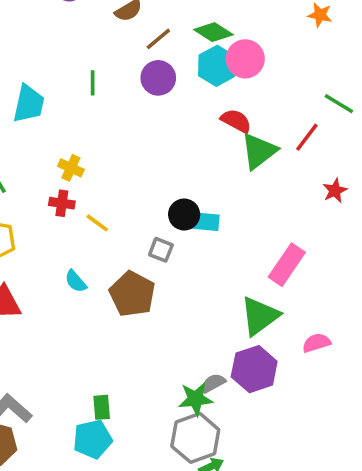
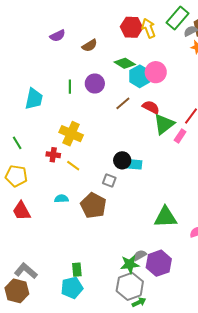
green diamond: (213, 32) -> (125, 63), moved
brown line: (158, 39) -> (123, 103), moved
purple circle: (158, 78) -> (95, 84), moved
yellow cross: (71, 168) -> (71, 134), moved, size x1.6
pink rectangle: (287, 265) -> (180, 136), moved, size x0.6
cyan semicircle: (76, 281) -> (61, 199), turned 128
green triangle: (260, 316) -> (165, 217), turned 35
purple hexagon: (254, 369) -> (159, 263), moved

